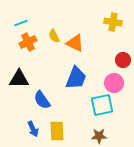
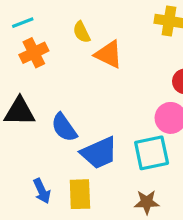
yellow semicircle: (54, 36) -> (82, 32), moved
blue trapezoid: (76, 78) -> (99, 153), moved, turned 45
blue semicircle: (42, 100) -> (64, 127), moved

